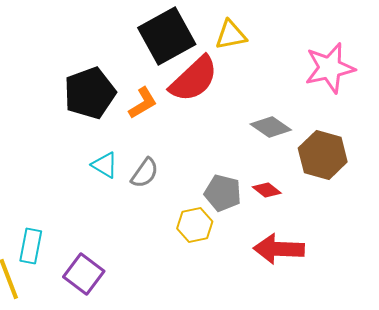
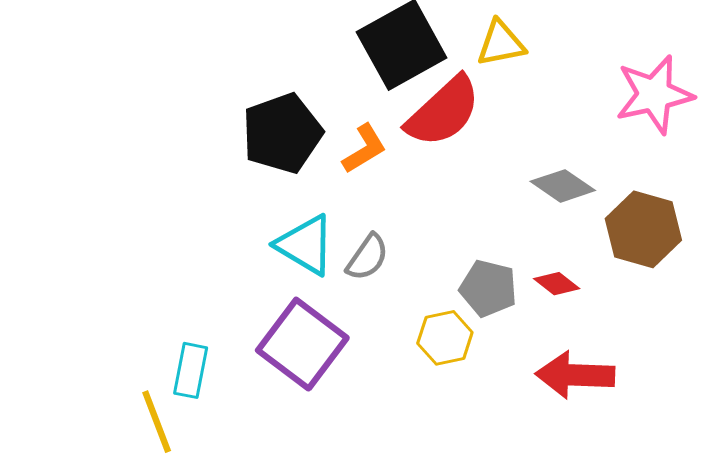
cyan triangle: (105, 165) -> (305, 245), size x1.5
purple square: (84, 274) -> (302, 344), moved, size x1.4

